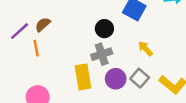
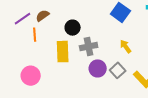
black circle: (104, 29) -> (73, 28), moved
yellow rectangle: (83, 77) -> (63, 52), moved

